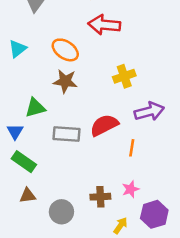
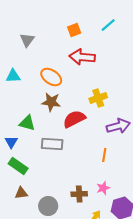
cyan triangle: (18, 49) -> (13, 76), turned 35
green triangle: (35, 108) -> (27, 123), turned 30
red semicircle: (104, 125) -> (74, 119), moved

